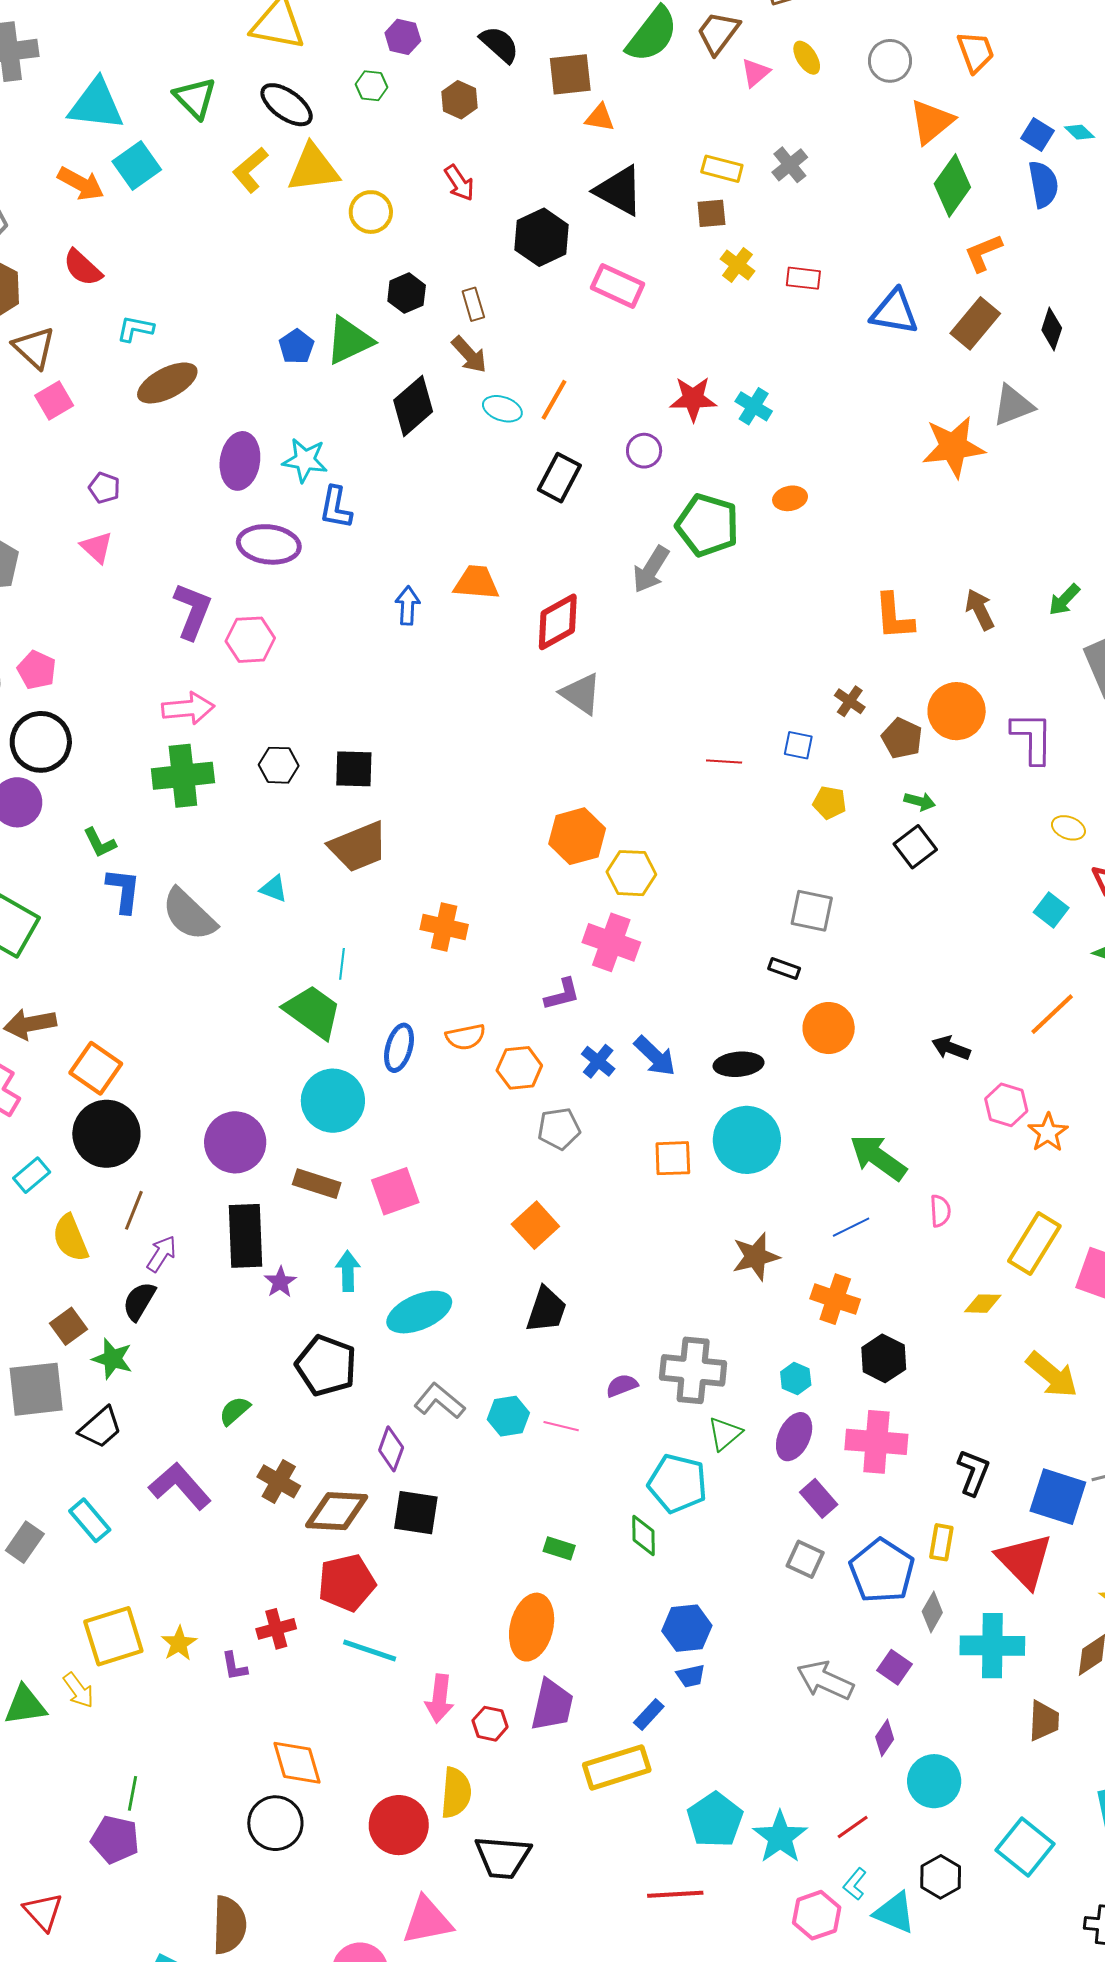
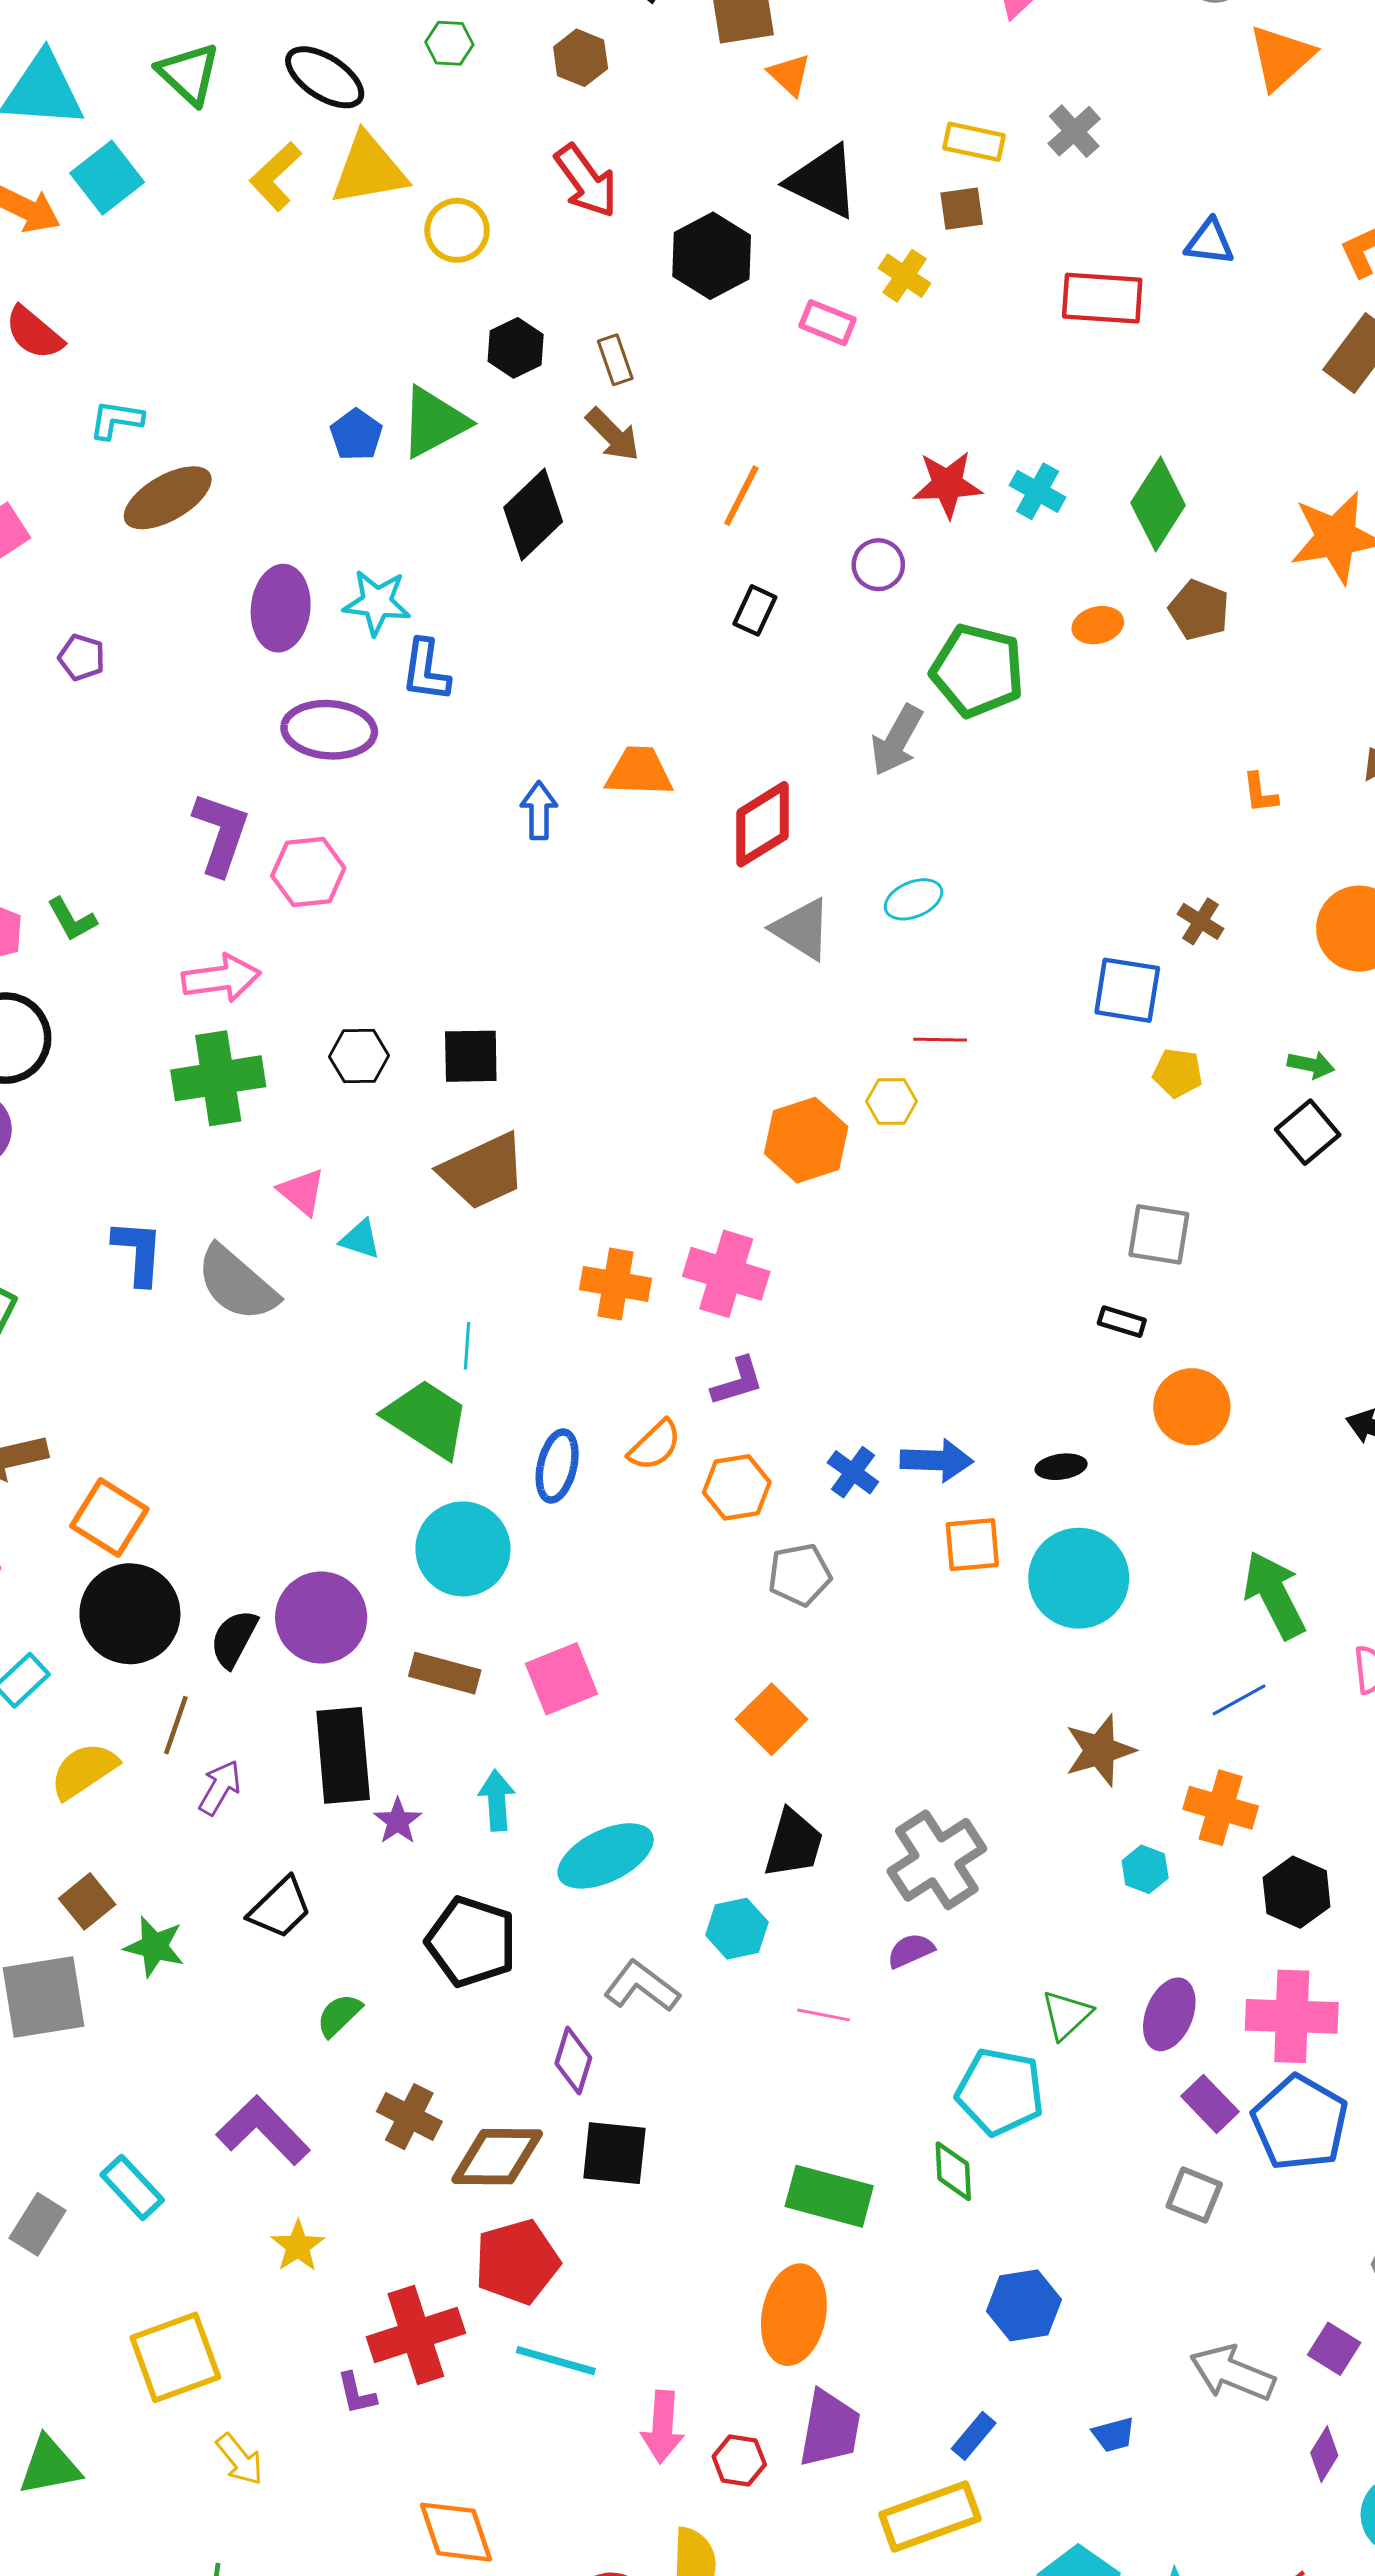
orange triangle: (600, 118) -> (790, 75), turned 36
red arrow: (459, 183) -> (586, 181), size x1.4
green diamond: (952, 185) -> (1158, 504), moved
yellow cross: (737, 265) -> (905, 276), moved
red rectangle: (803, 278) -> (1102, 298), size x1.6
pink rectangle: (618, 286) -> (827, 323), size x0.7
blue triangle: (894, 312) -> (1210, 242), moved, size x0.7
cyan ellipse: (502, 409) -> (913, 899), moved, turned -39
black rectangle: (559, 478) -> (755, 610), size x0.7
pink triangle: (97, 547) -> (302, 1192), moved
orange L-shape: (894, 617) -> (1260, 793), size x0.6
brown pentagon: (902, 738) -> (1199, 610), moved
blue square: (798, 745) -> (1127, 990), size x1.6
red line: (724, 762) -> (940, 1040), moved
green L-shape: (100, 843) -> (72, 919), moved
yellow hexagon: (631, 873) -> (891, 1101), moved, size x0.7
pink cross: (611, 942) -> (726, 1274), moved
purple L-shape: (562, 994) -> (738, 1381), moved
orange semicircle: (465, 1037) -> (655, 1445), turned -30
blue arrow: (655, 1056) -> (937, 1460), turned -39
black ellipse: (739, 1064) -> (1061, 1467), size x0.7
green arrow: (878, 1157) -> (1274, 1595), turned 30
orange square: (673, 1158) -> (972, 1545), moved
yellow semicircle: (70, 1238) -> (84, 1771), turned 81
black semicircle: (139, 1301) -> (234, 1639), moved
gray cross: (693, 1370) -> (937, 1860), moved, turned -36
cyan hexagon: (796, 1378) -> (1145, 1869), moved
cyan hexagon: (508, 1416) -> (737, 1929), moved
black trapezoid: (100, 1428) -> (280, 1908), moved
green rectangle: (559, 1548) -> (829, 2196), size x1.8
blue pentagon: (882, 1571) -> (1300, 2123), moved
red cross: (276, 1629) -> (416, 2335), size x1.6
yellow star: (179, 1643) -> (298, 2246), moved
blue trapezoid: (691, 1676) -> (1114, 2435), moved
yellow arrow: (78, 1690) -> (240, 2459), moved

